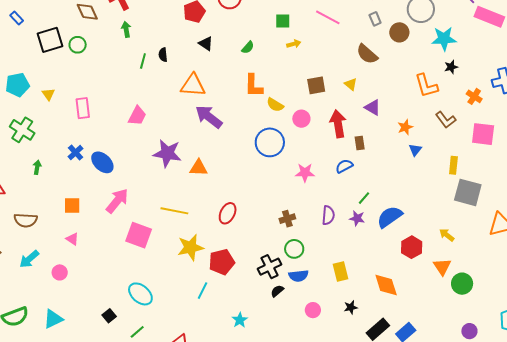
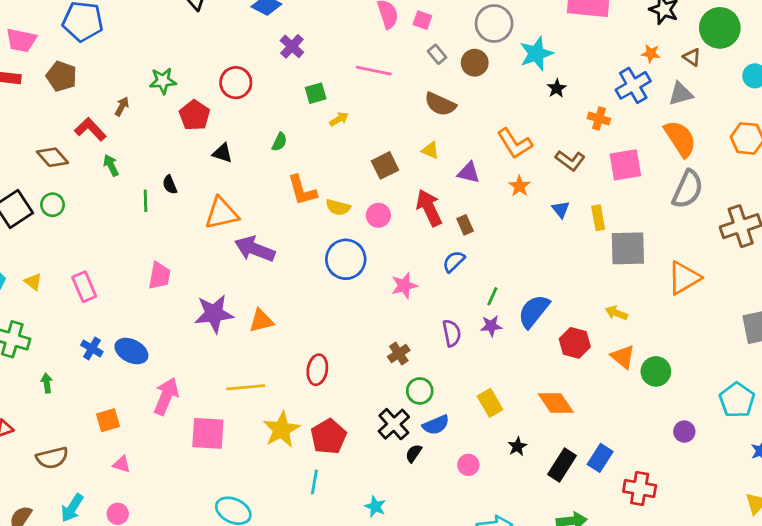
orange L-shape: (426, 86) -> (515, 143), moved
blue triangle: (415, 150) -> (561, 209), moved

